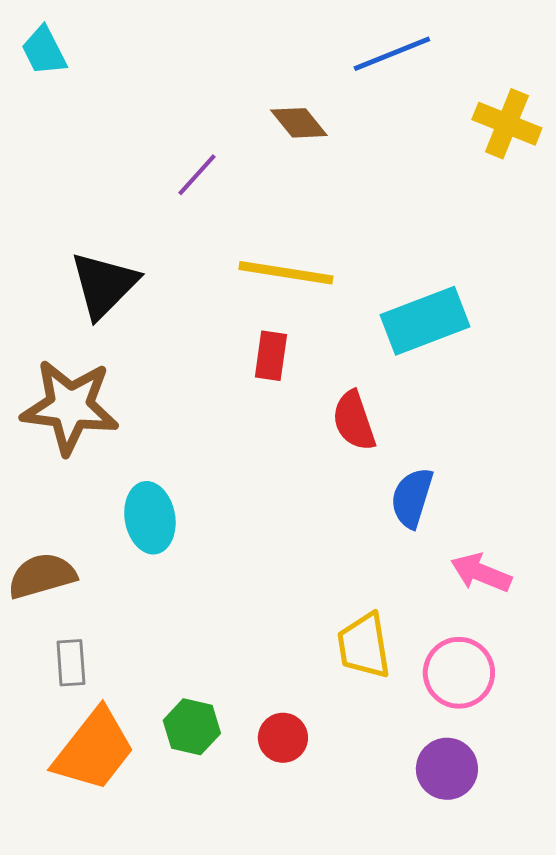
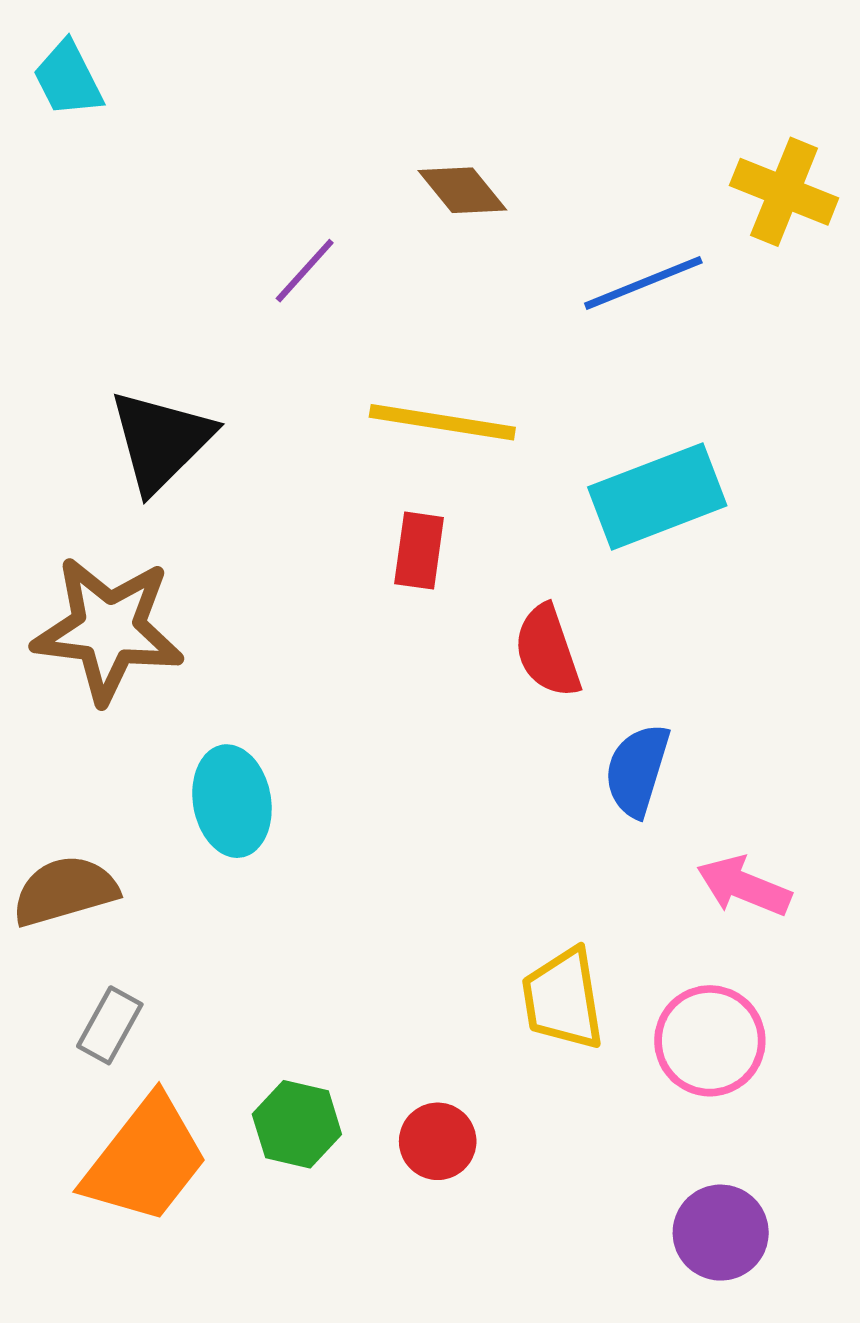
blue line: (392, 54) -> (643, 283), moved
gray rectangle: (71, 663) -> (110, 1025), turned 33
purple circle: (447, 769) -> (721, 1233), moved

